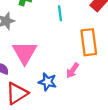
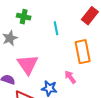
pink arrow: (73, 71) -> (70, 77), turned 112

